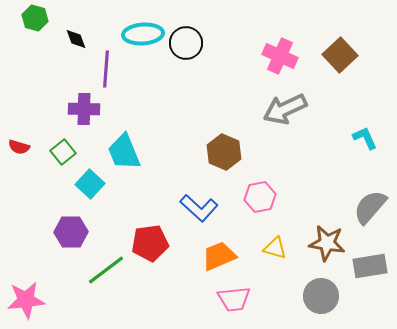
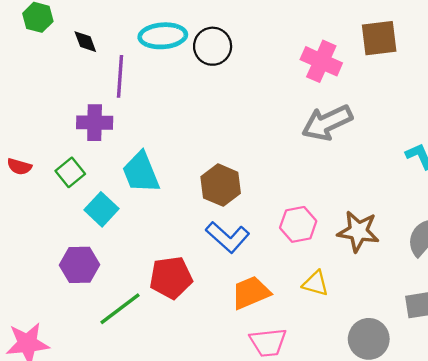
brown square: (340, 55) -> (379, 38), moved, turned 36
brown hexagon: (224, 152) -> (221, 185), moved
brown star: (327, 243) -> (358, 231), moved

